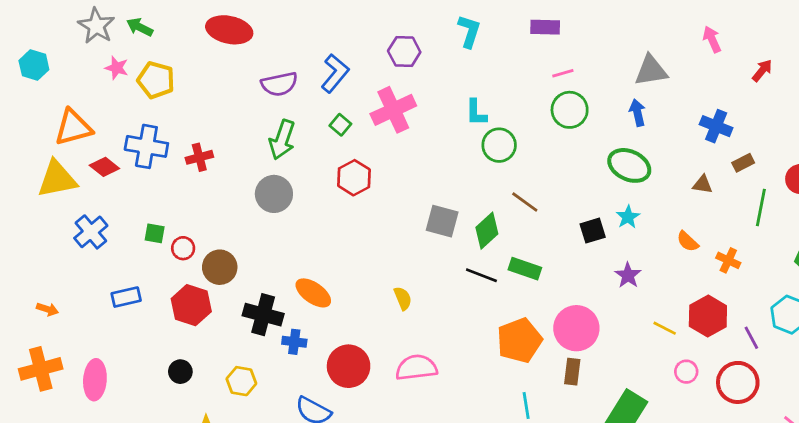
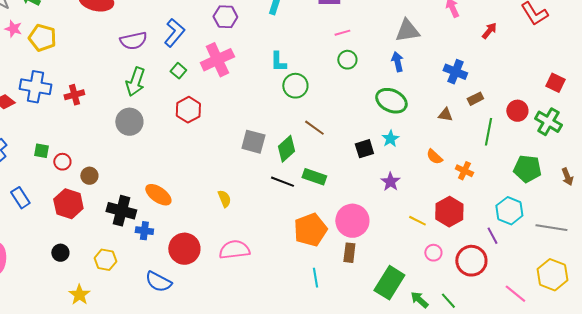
green circle: (570, 110) -> (347, 60), size x0.7
brown circle: (220, 267) -> (89, 176), size x0.7
blue rectangle: (126, 297) -> (20, 198), turned 70
purple line: (751, 338) -> (492, 236), moved

